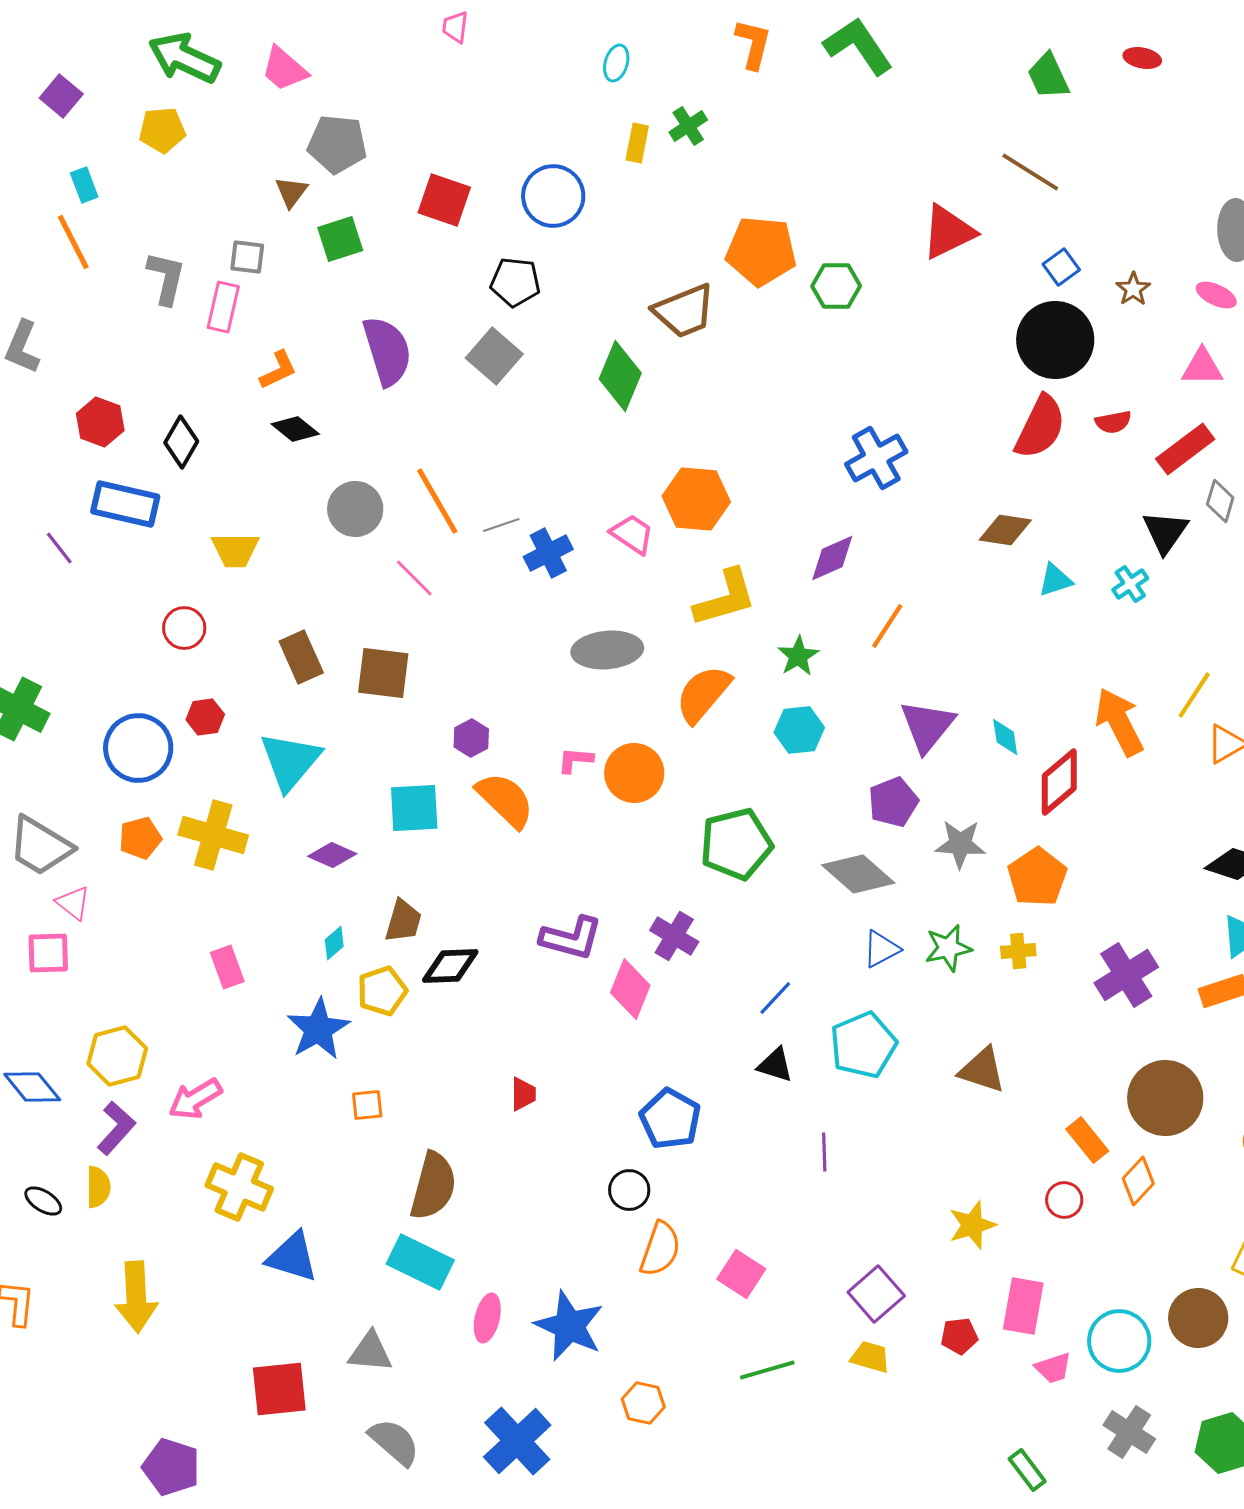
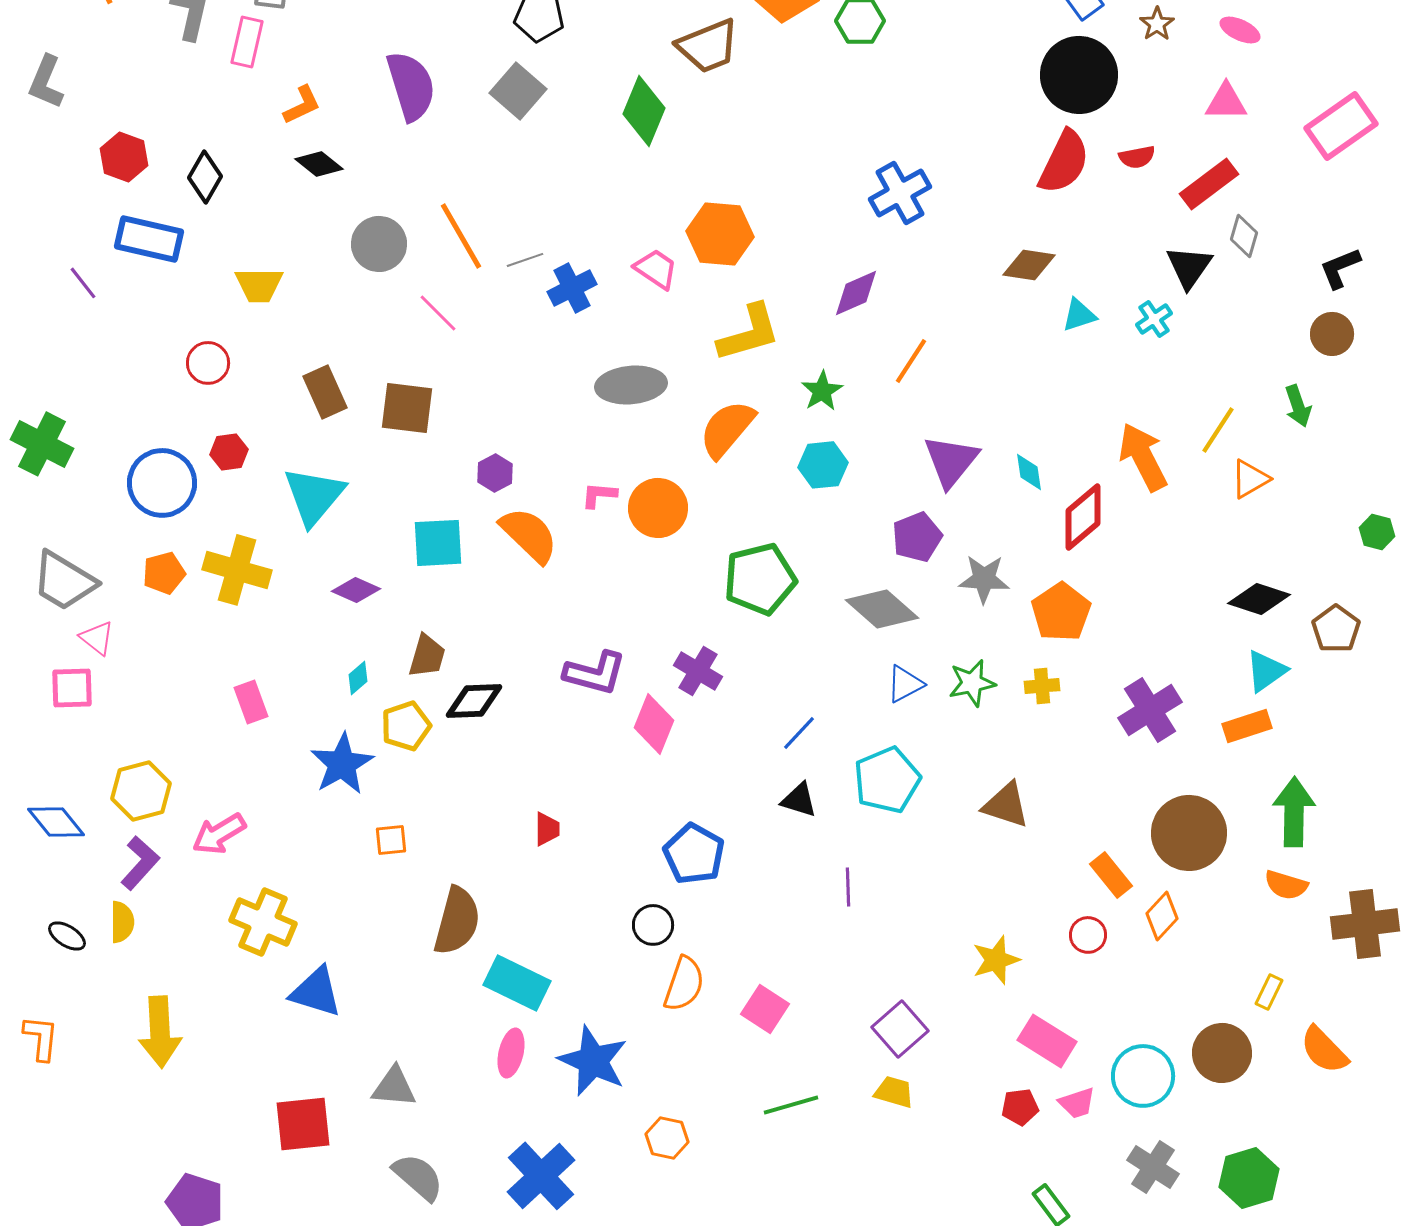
cyan rectangle: (420, 1262) -> (517, 983), moved
pink rectangle: (1023, 1306) -> (1047, 1041), turned -68
red pentagon: (959, 1336) -> (1020, 1107), moved

